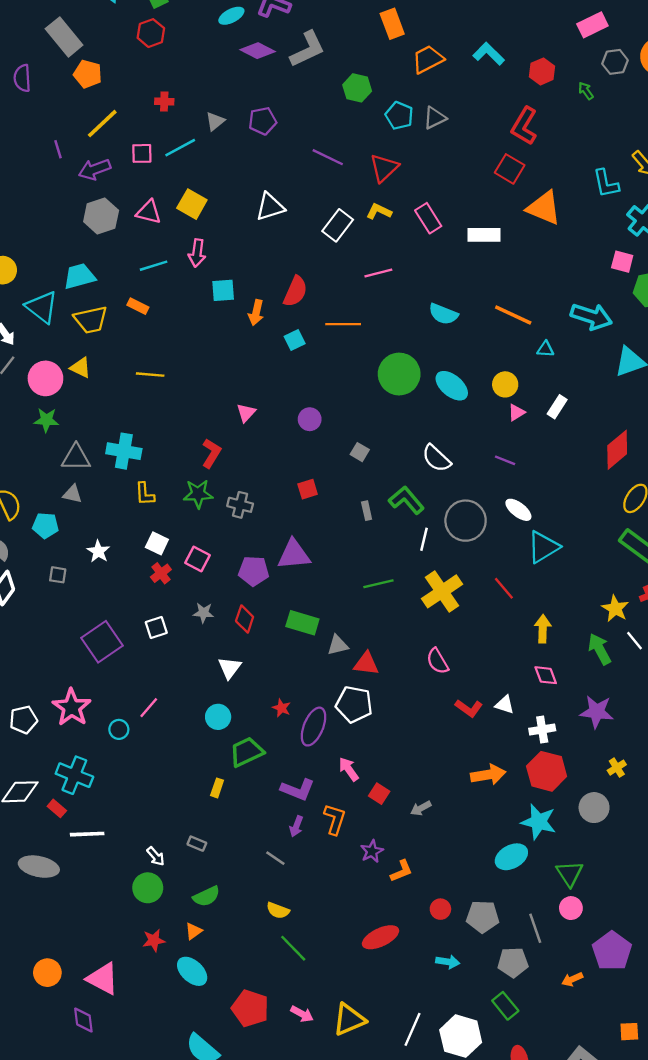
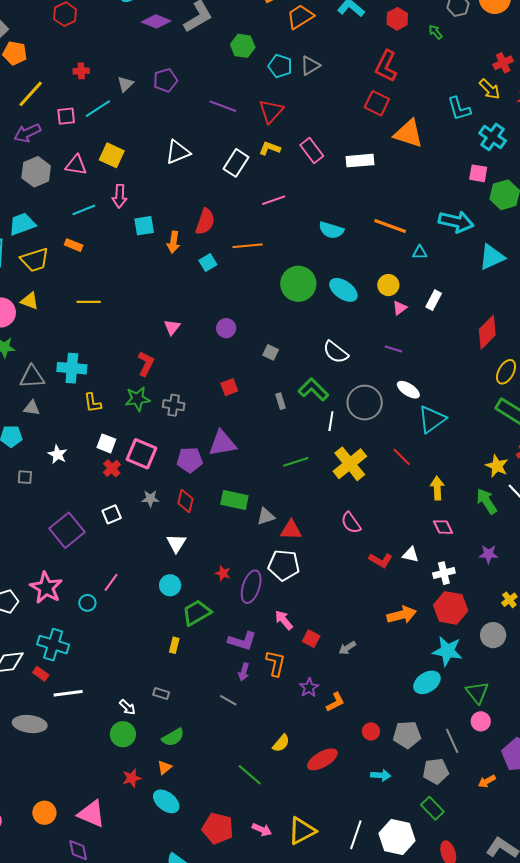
pink square: (197, 559) -> (142, 454), size x1.4
purple star: (597, 712) -> (489, 554), size x0.7
yellow semicircle: (278, 910) -> (281, 743), moved, turned -66

